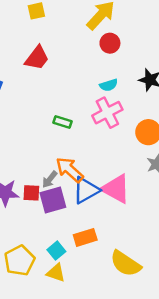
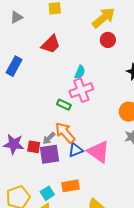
cyan semicircle: (109, 85) -> (80, 72), moved, turned -56
pink cross: (107, 113) -> (81, 90), moved
green rectangle: (63, 122) -> (64, 105), moved
blue triangle: (86, 190) -> (76, 150), size x0.7

